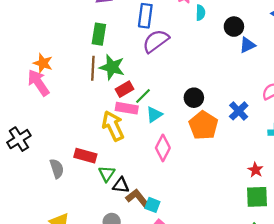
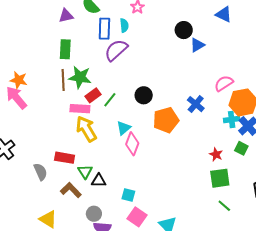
cyan semicircle: (200, 13) -> (124, 25), moved
black circle: (194, 98) -> (144, 95), moved
pink rectangle: (127, 108) -> (80, 109), moved
cyan triangle: (154, 115) -> (124, 128), moved
orange pentagon: (203, 125) -> (166, 120), turned 30
brown L-shape: (137, 198) -> (71, 190), moved

